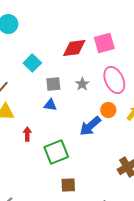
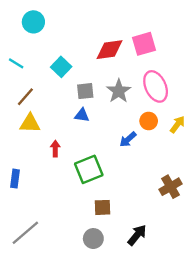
gray star: (82, 84) -> (119, 91), size x1.5
blue arrow: (90, 126) -> (128, 139), size x0.7

